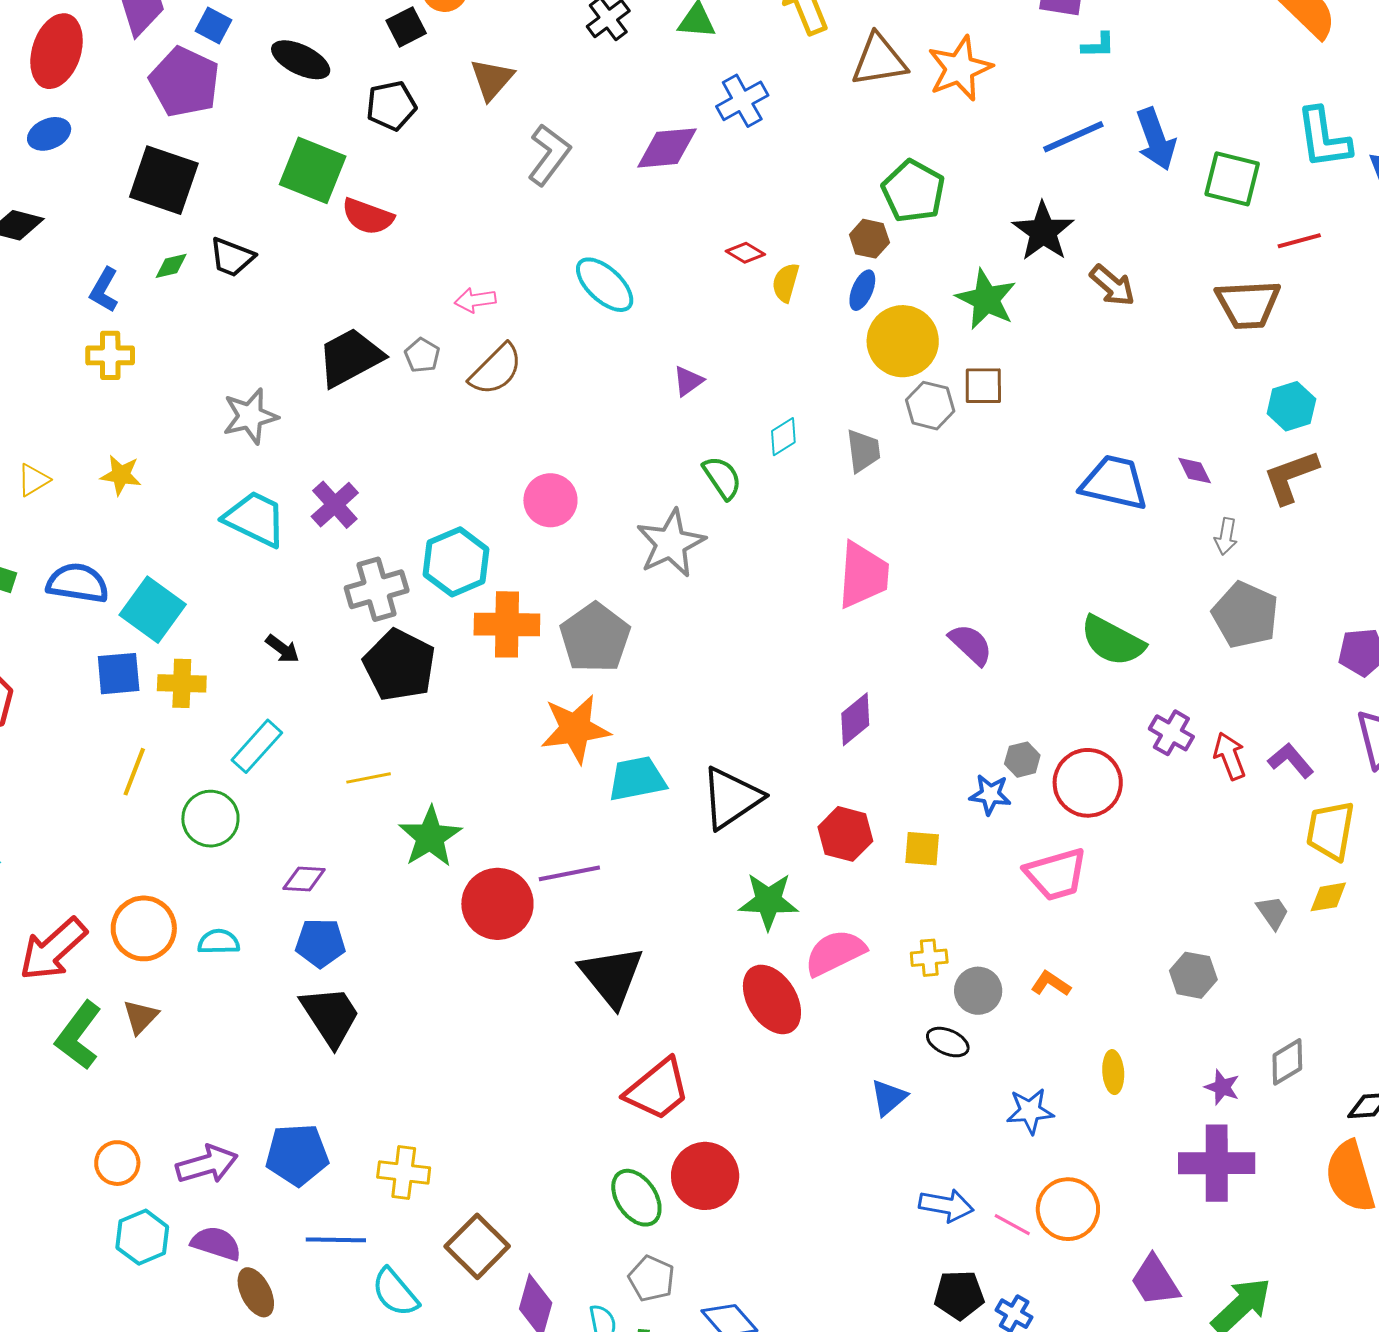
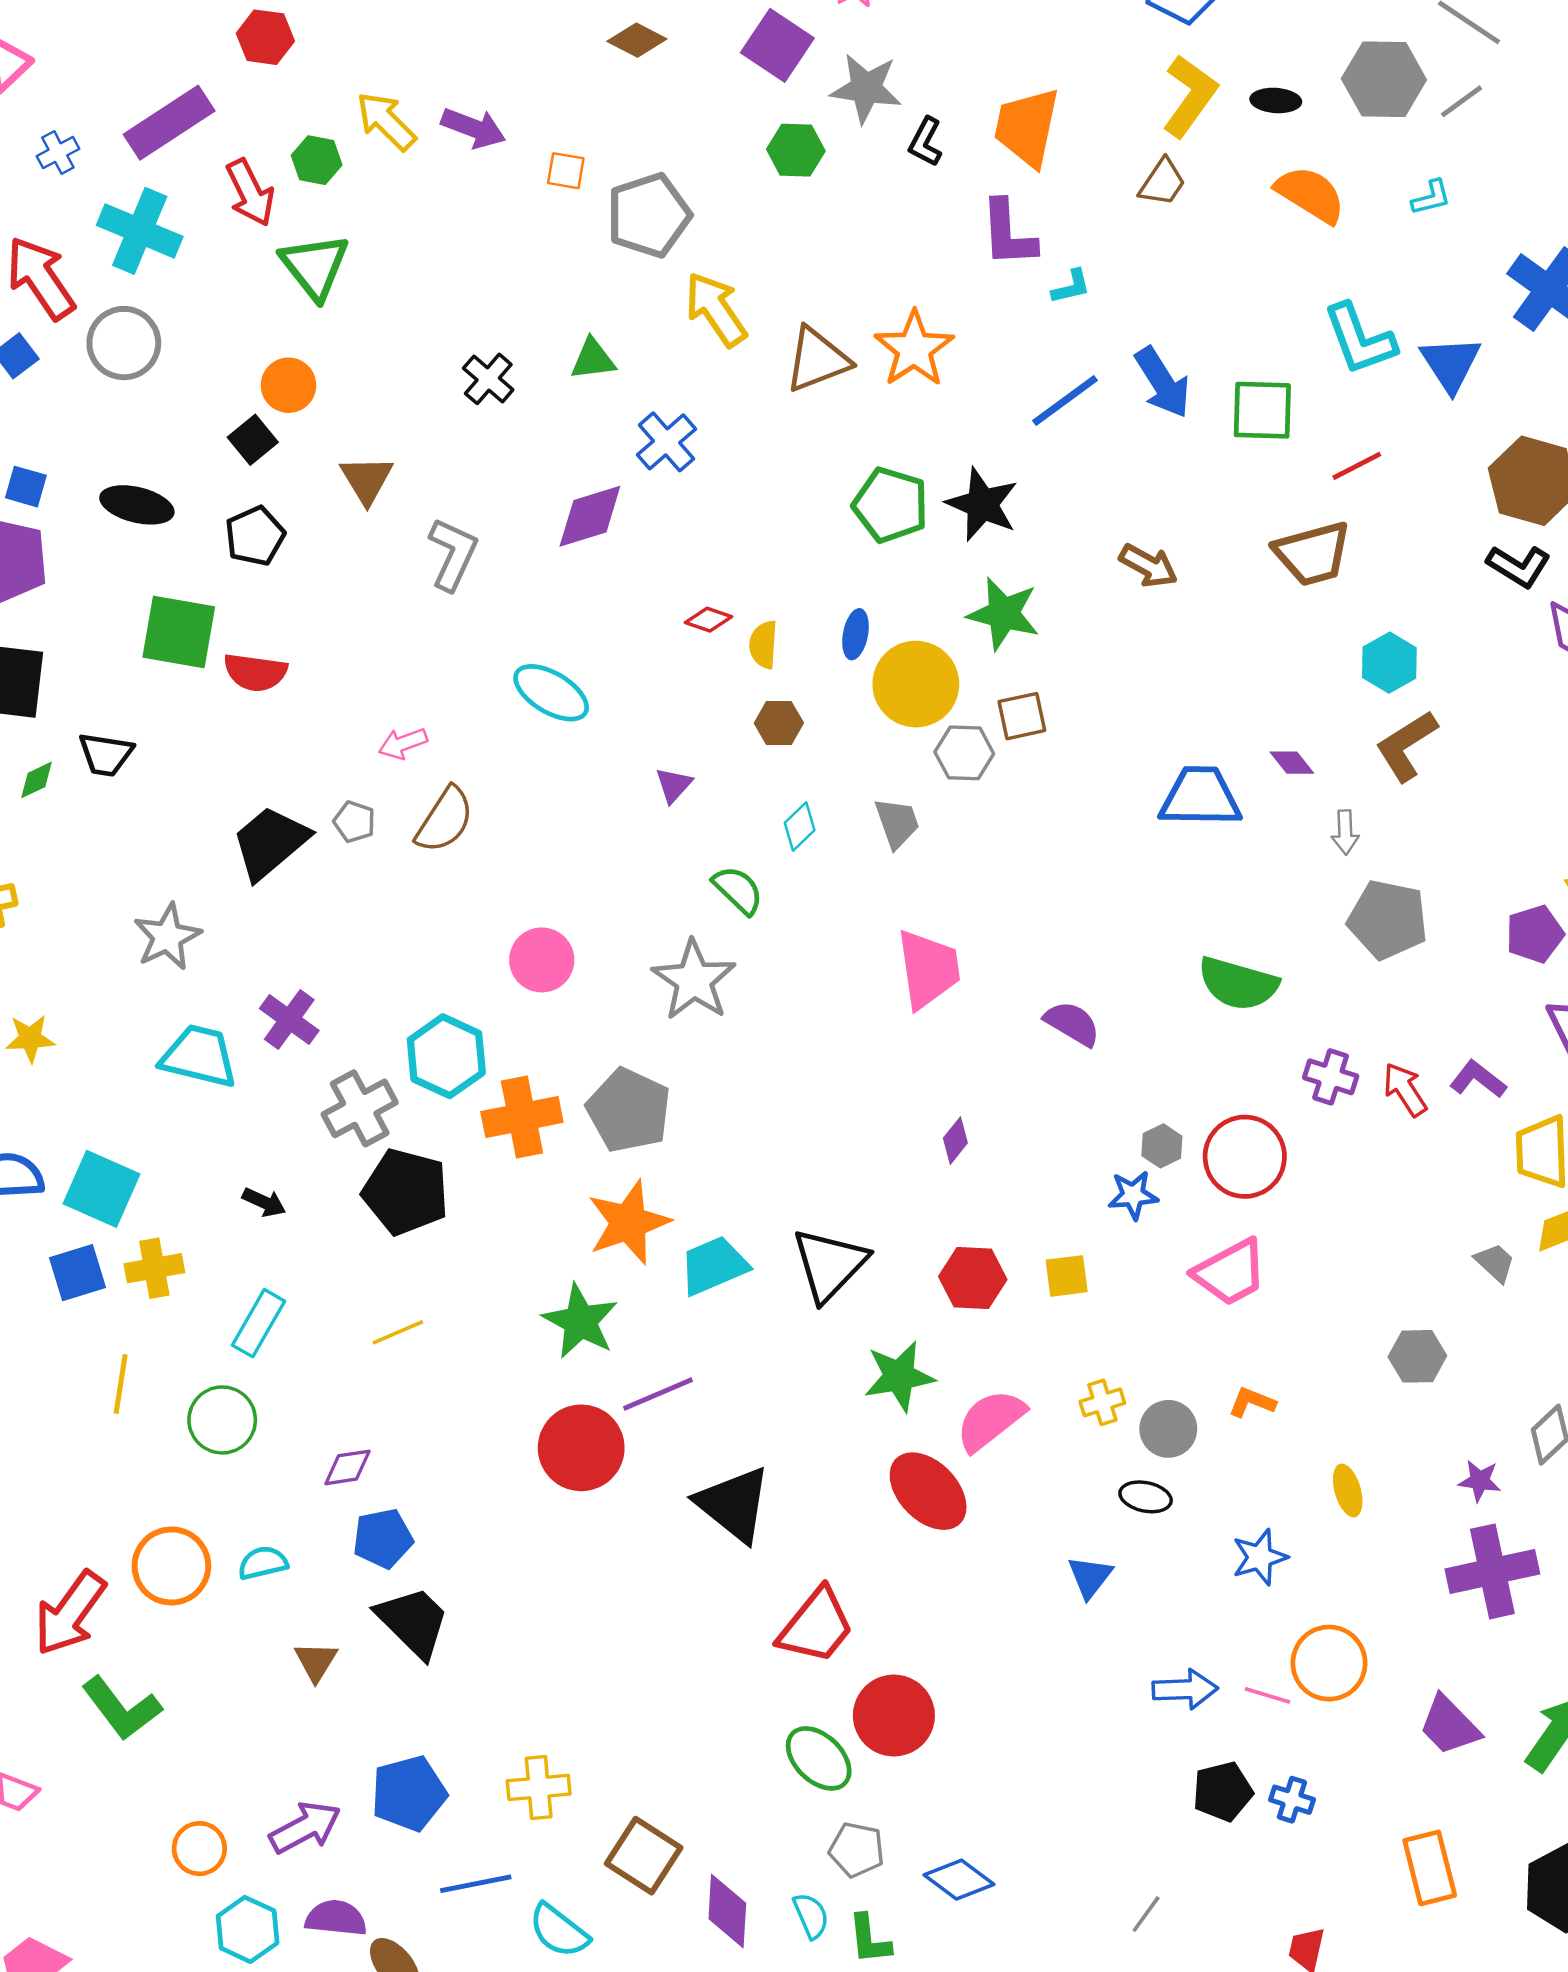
black star: (1043, 231) -> (982, 504), moved
brown hexagon: (869, 239) -> (779, 723), moved
purple diamond: (855, 719) -> (955, 1141), size x0.7
green star: (430, 837) -> (580, 1321), moved
brown triangle: (141, 1017) -> (316, 1662), moved
green L-shape: (78, 1035) -> (122, 1708), turned -62

